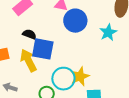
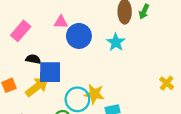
yellow arrow: (28, 60) -> (37, 87), turned 90
yellow star: (80, 76) -> (94, 94), turned -30

